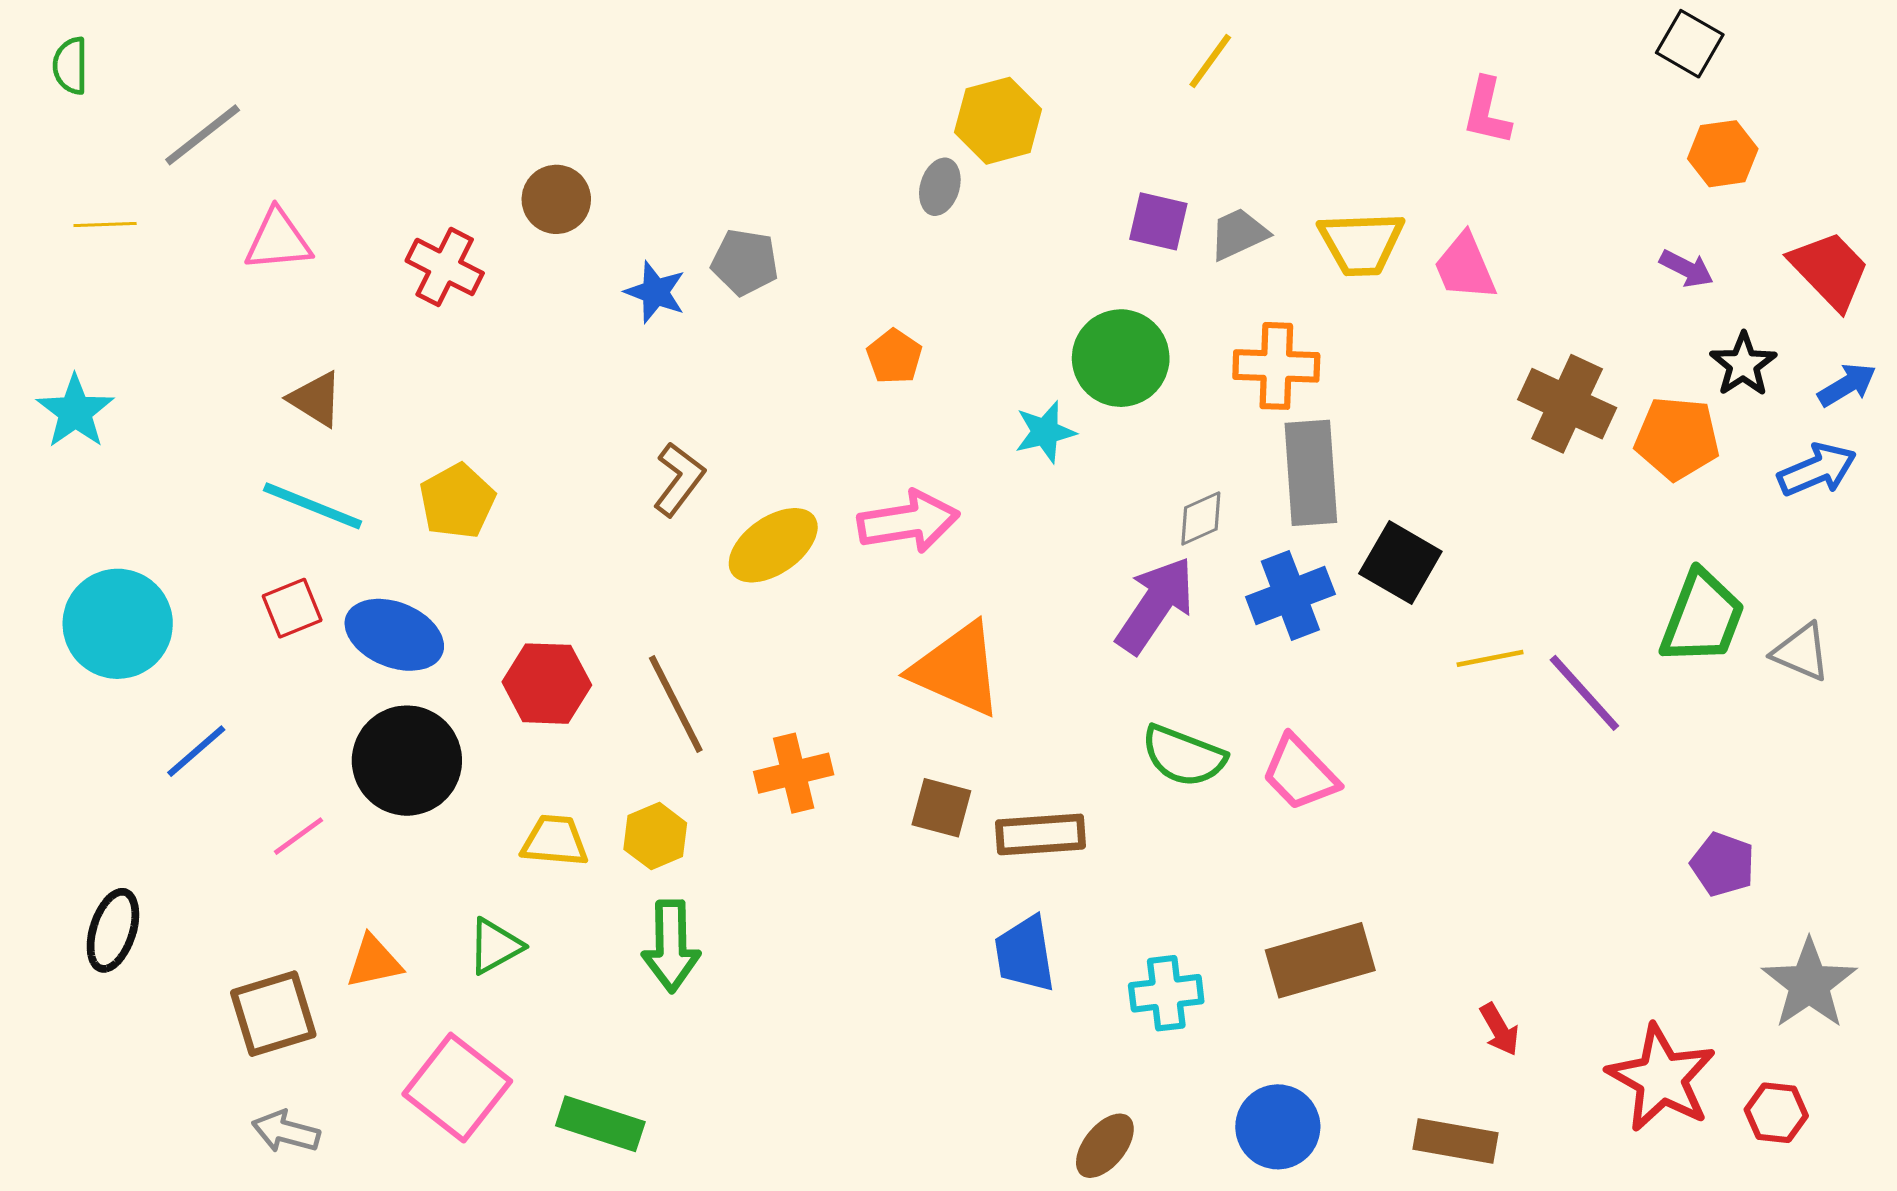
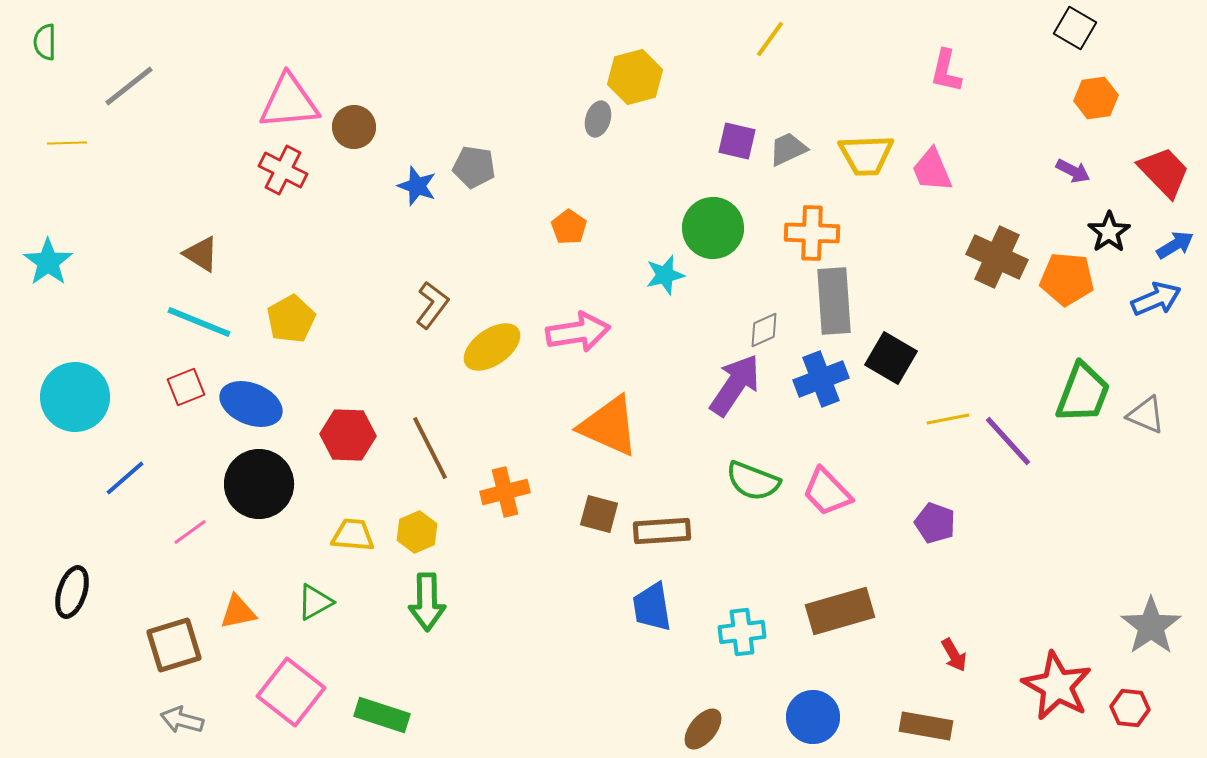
pink triangle: (278, 240) -> (289, 102), moved, size x1.4
purple pentagon: (1723, 864) -> (935, 523), moved

